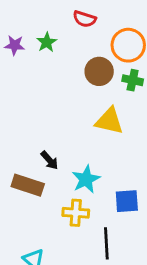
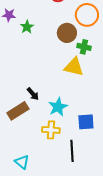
green star: (47, 42) -> (27, 27), moved
green cross: (133, 80) -> (84, 47), moved
brown rectangle: (28, 185) -> (18, 111), turned -50

